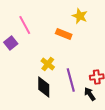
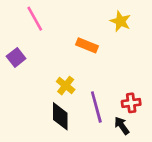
yellow star: (80, 16) -> (120, 21), moved
pink line: (25, 25) -> (35, 19), moved

